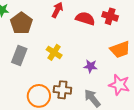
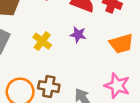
purple star: (90, 66) -> (78, 35), moved

